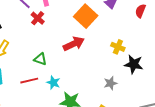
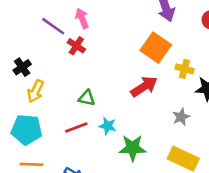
orange square: (86, 16) -> (156, 48), moved
red arrow: (74, 44) -> (144, 87), moved

